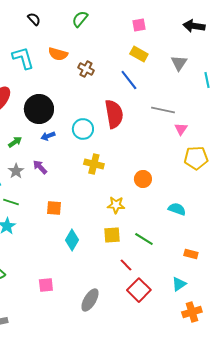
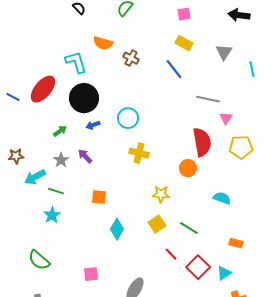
cyan L-shape: (23, 58) -> (76, 62), moved
red semicircle: (114, 114) -> (202, 142), moved
yellow square: (112, 235) -> (157, 224), turned -30
red square: (139, 290) -> (198, 267), moved

